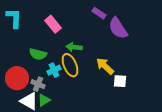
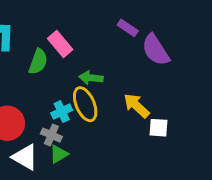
green semicircle: (38, 54) -> (38, 62), moved, turned -84
gray cross: (38, 84) -> (51, 135), moved
green triangle: (44, 100) -> (59, 154), moved

